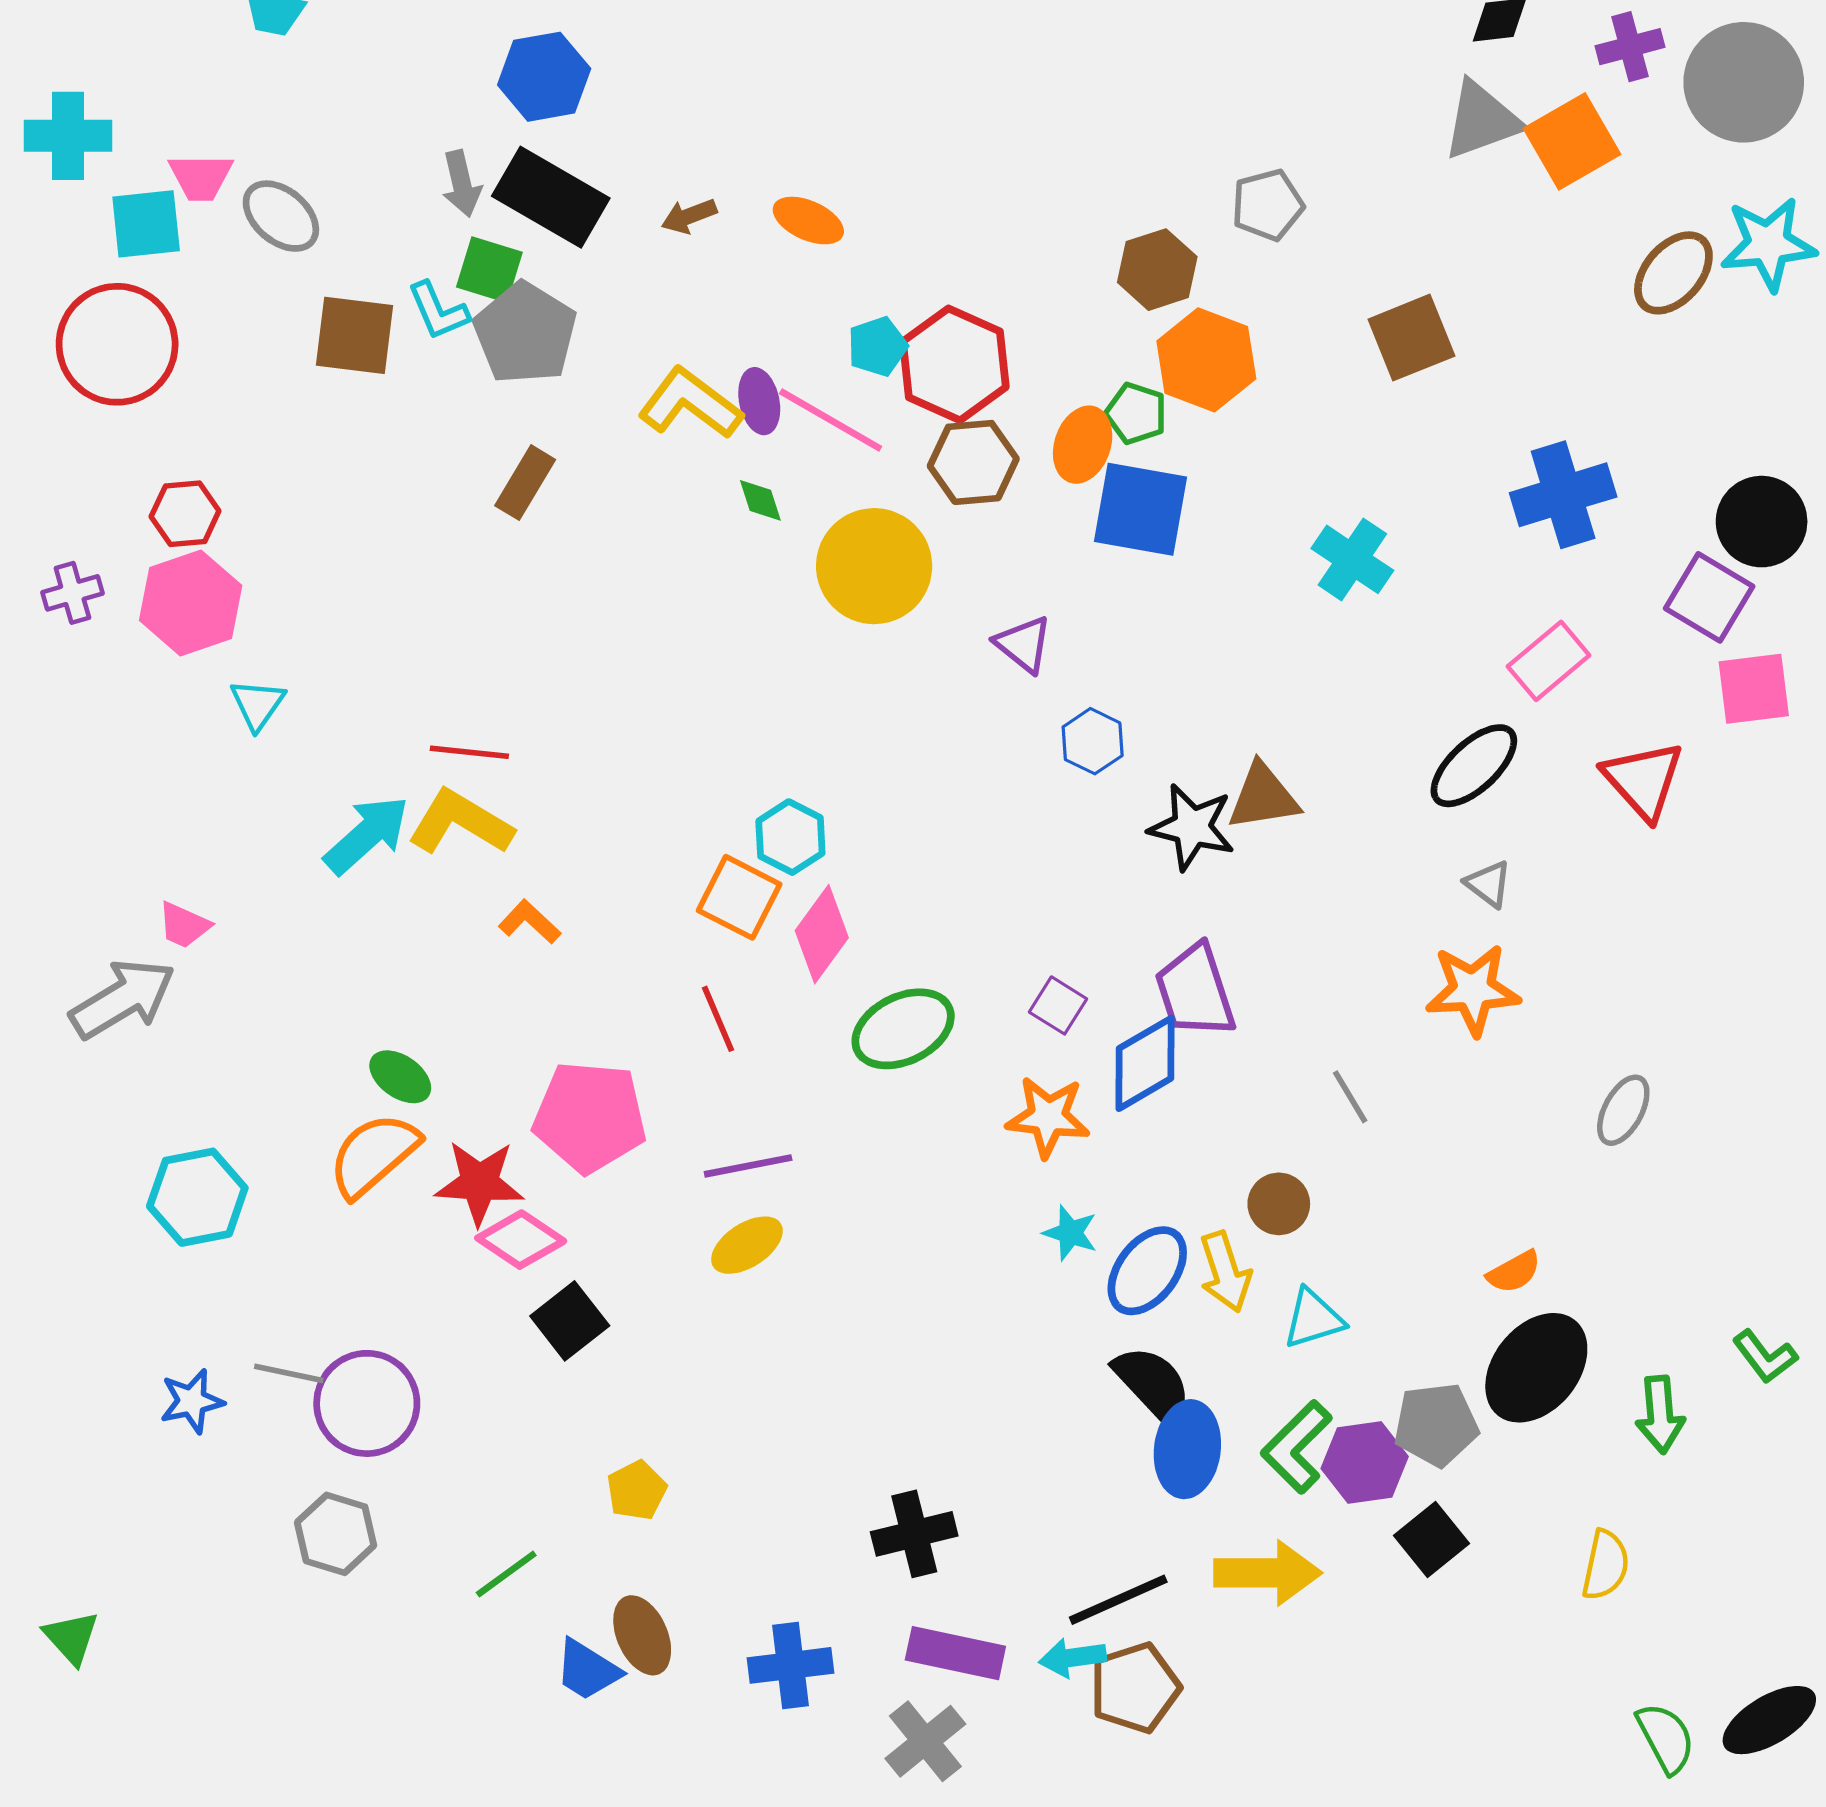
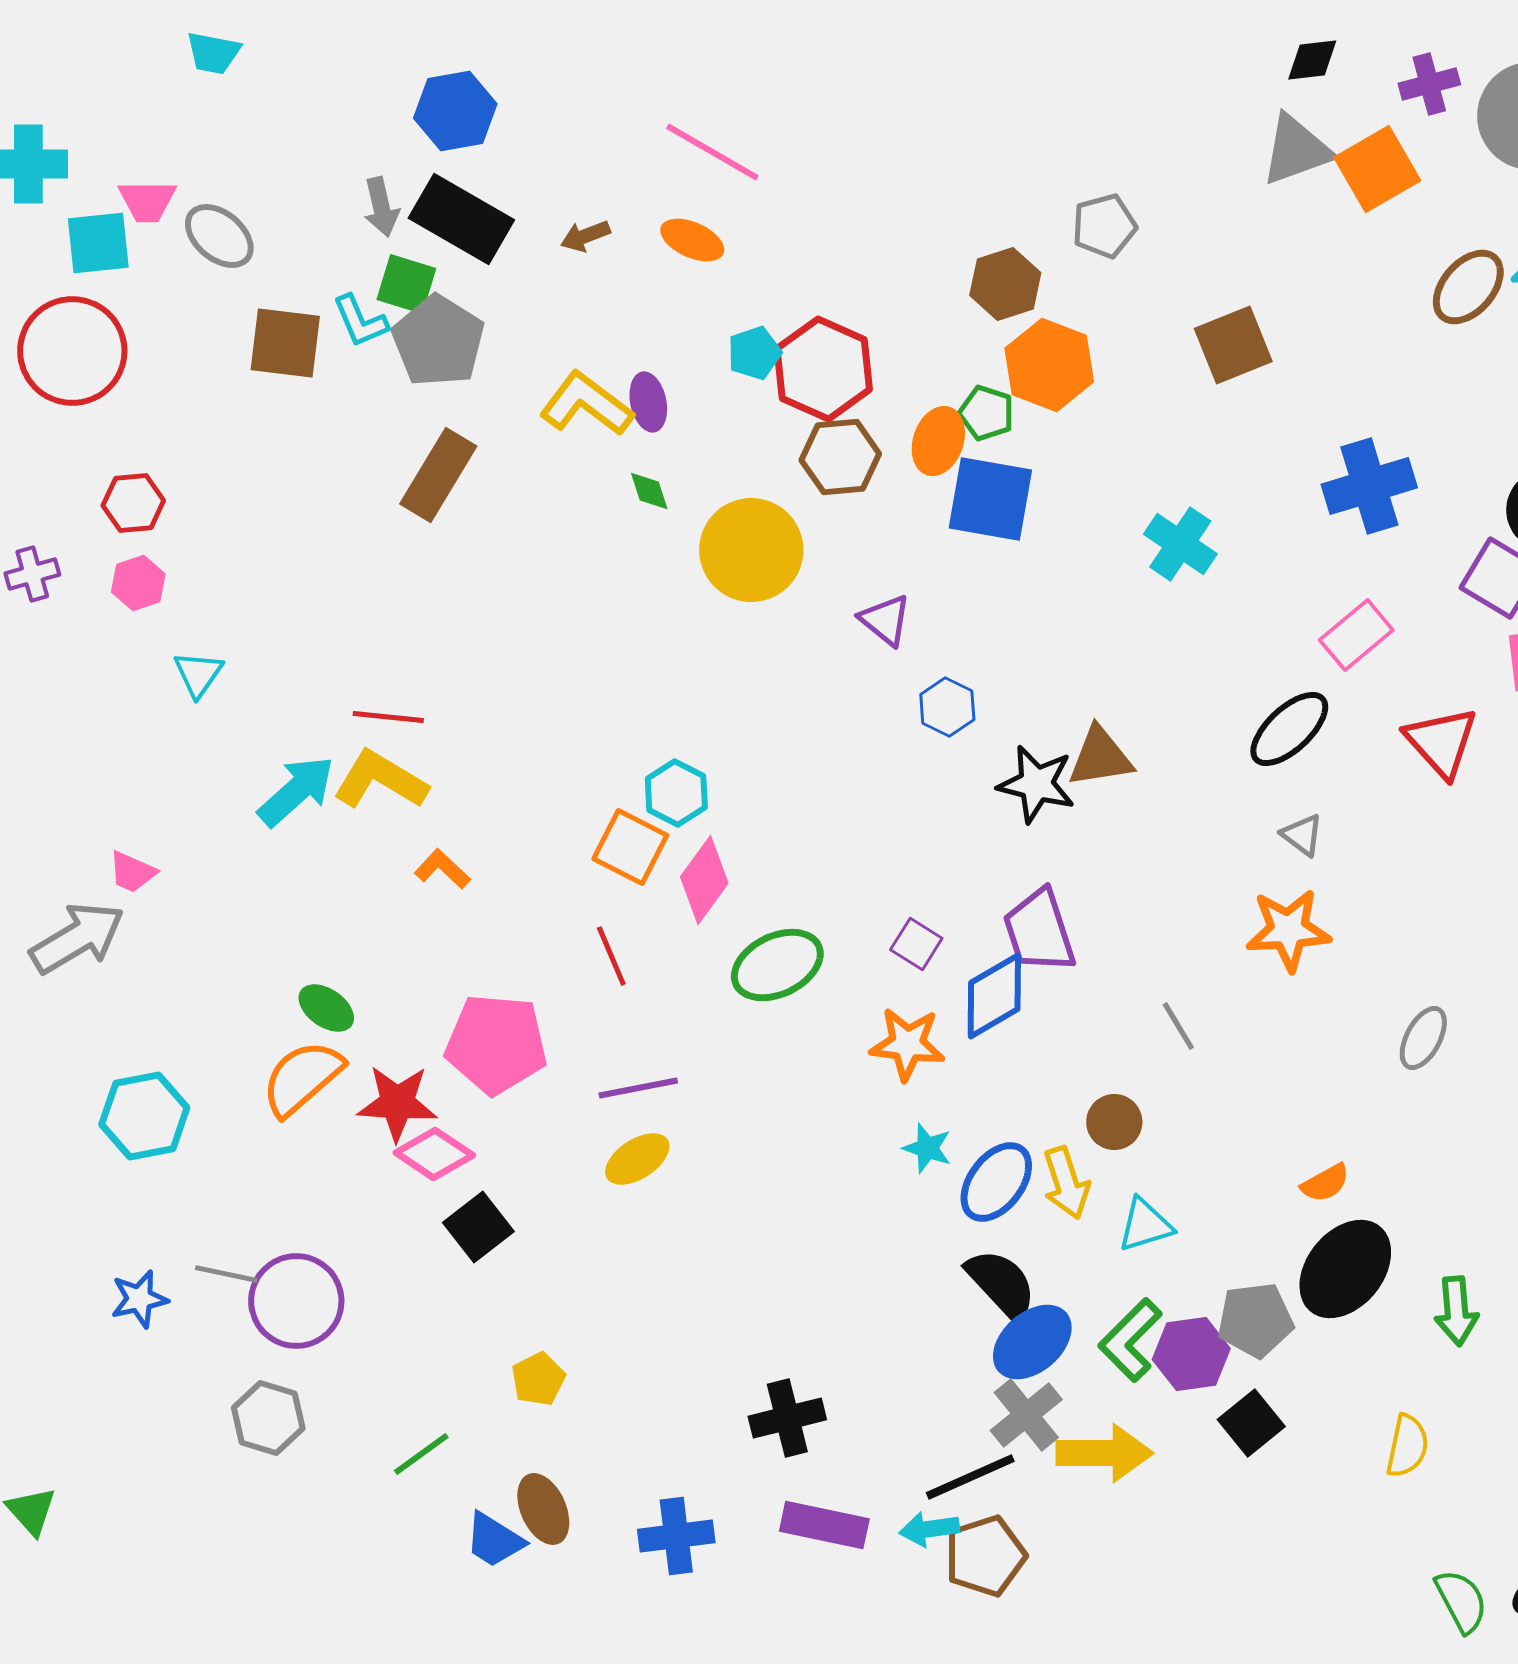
pink line: (831, 420) -> (712, 152), moved
brown rectangle: (525, 483) -> (438, 475), size x1.4
pink hexagon: (191, 603) -> (138, 583), size x0.6
blue ellipse: (1187, 1449) -> (1032, 1342), turned 42
gray cross: (925, 1741) -> (1026, 1415), moved

